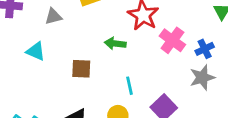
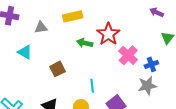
green arrow: (115, 43) -> (85, 43), moved
brown square: (81, 69) -> (58, 69), turned -35

